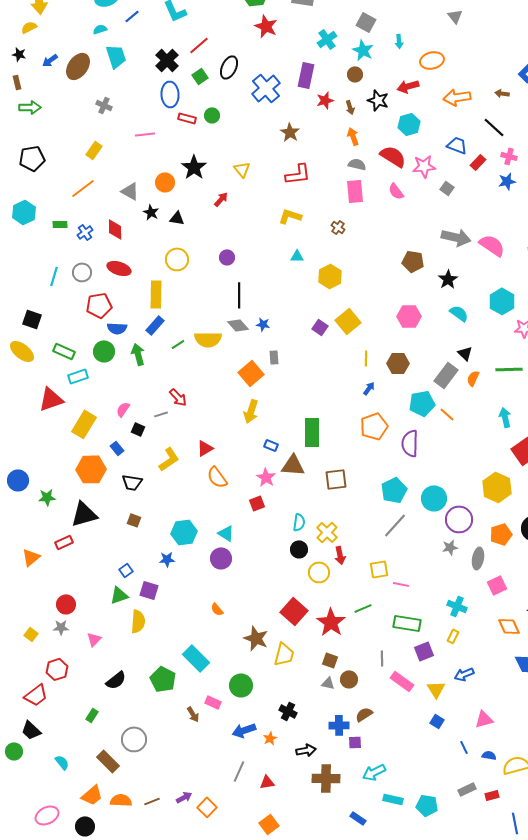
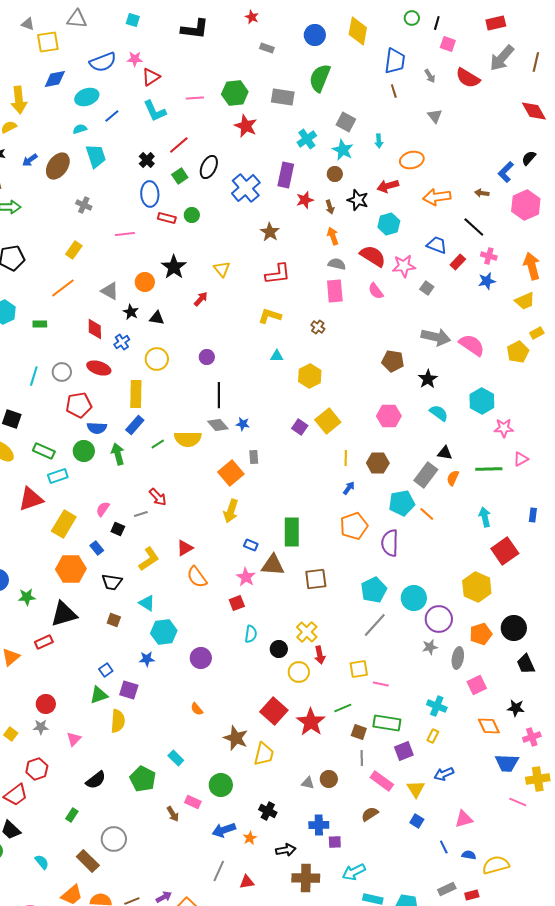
black cross: (167, 60) -> (147, 160), size x0.7
blue cross: (85, 232) -> (122, 342), moved
black triangle: (465, 353) -> (445, 453), turned -35
cyan semicircle: (299, 522) -> (251, 634), moved
cyan triangle: (226, 533) -> (147, 603), moved
cyan rectangle: (196, 658) -> (176, 758), size x0.6
brown square: (330, 660) -> (359, 732), moved
brown semicircle: (364, 714) -> (370, 814), moved

